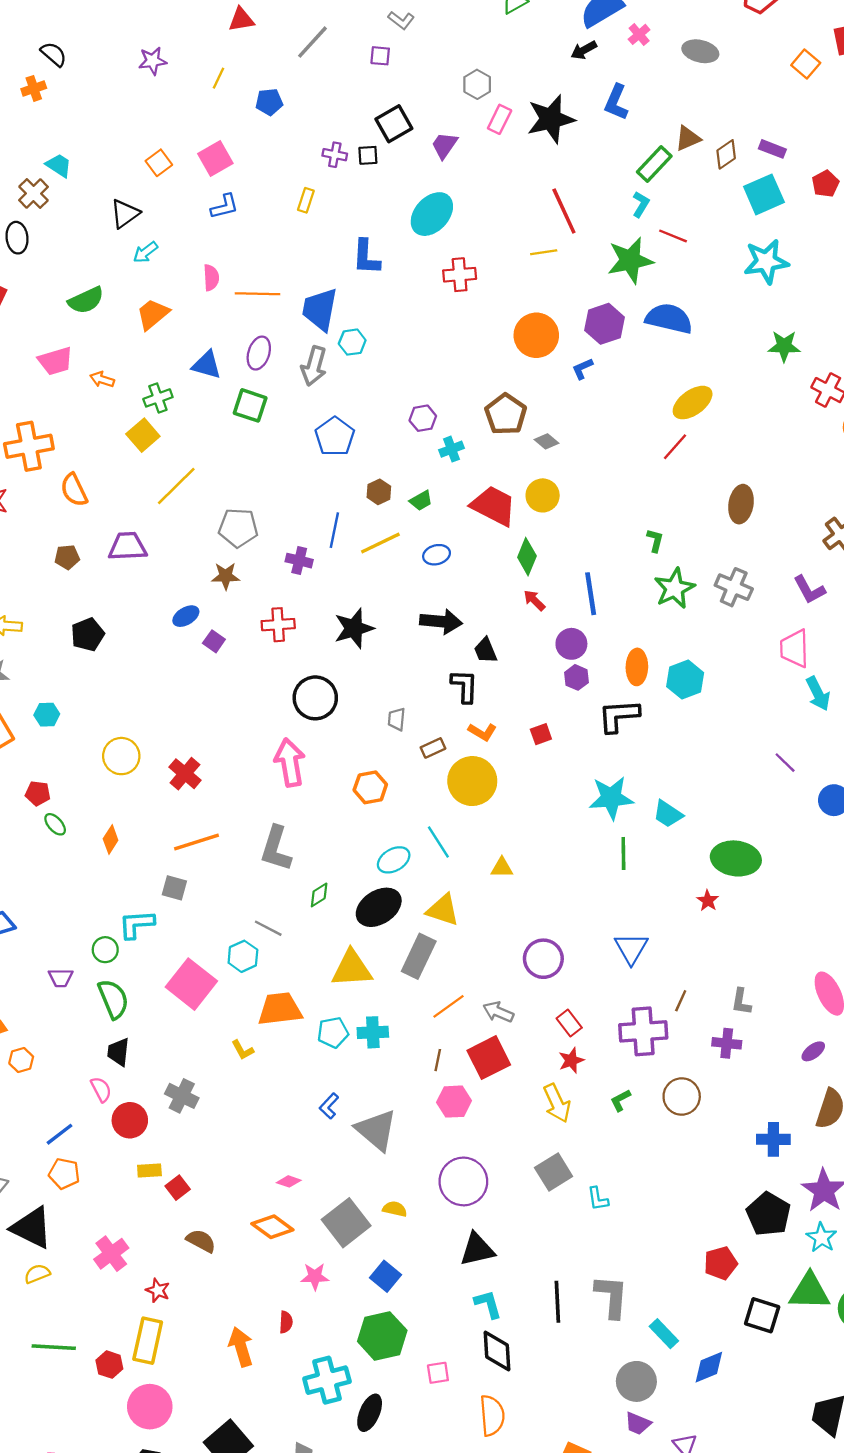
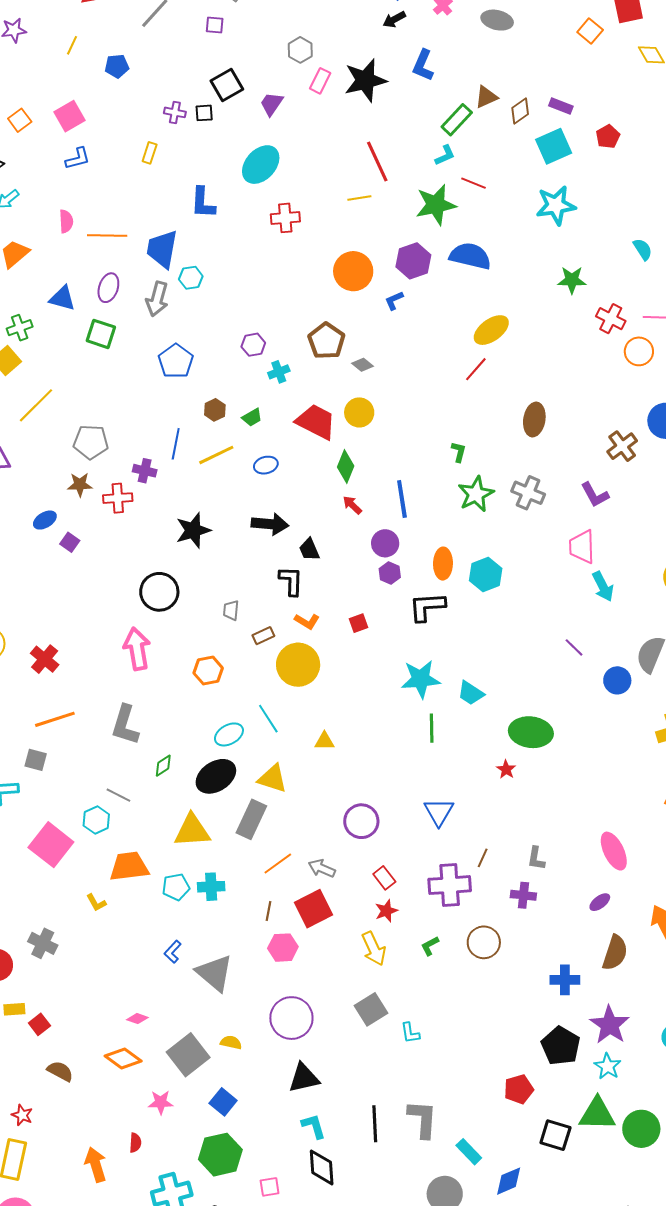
cyan L-shape: (641, 204) -> (445, 155), turned 35
red cross: (278, 625) -> (118, 498), moved

